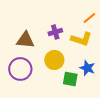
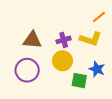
purple cross: (55, 32) -> (64, 40), moved

